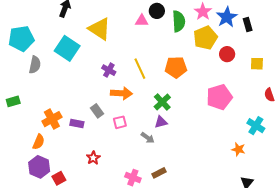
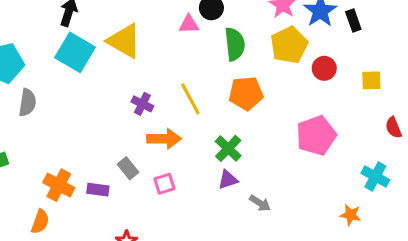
green semicircle: (179, 21) -> (235, 44), moved
cyan square: (67, 48) -> (75, 52), moved
orange cross: (52, 119) -> (59, 185), turned -30
gray arrow: (148, 138) -> (260, 203), moved

